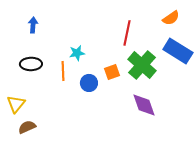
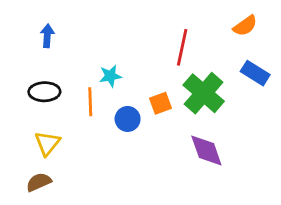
blue rectangle: (178, 51) -> (255, 73), size x0.7
yellow triangle: (16, 104) -> (47, 143), moved

